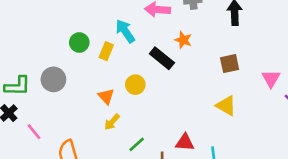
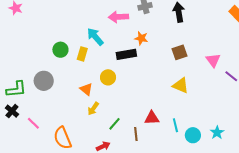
black rectangle: (162, 58) -> (126, 54), turned -42

